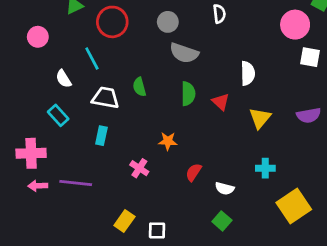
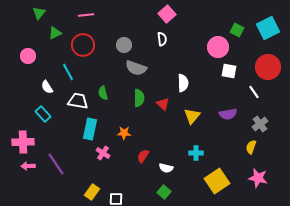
cyan rectangle: (101, 136) -> (90, 129), moved, size x1.5
purple line: (76, 183) -> (56, 164), turned 50

